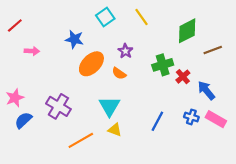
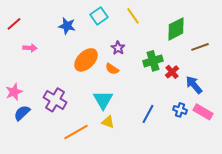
blue star: (74, 39) -> (67, 26), moved

